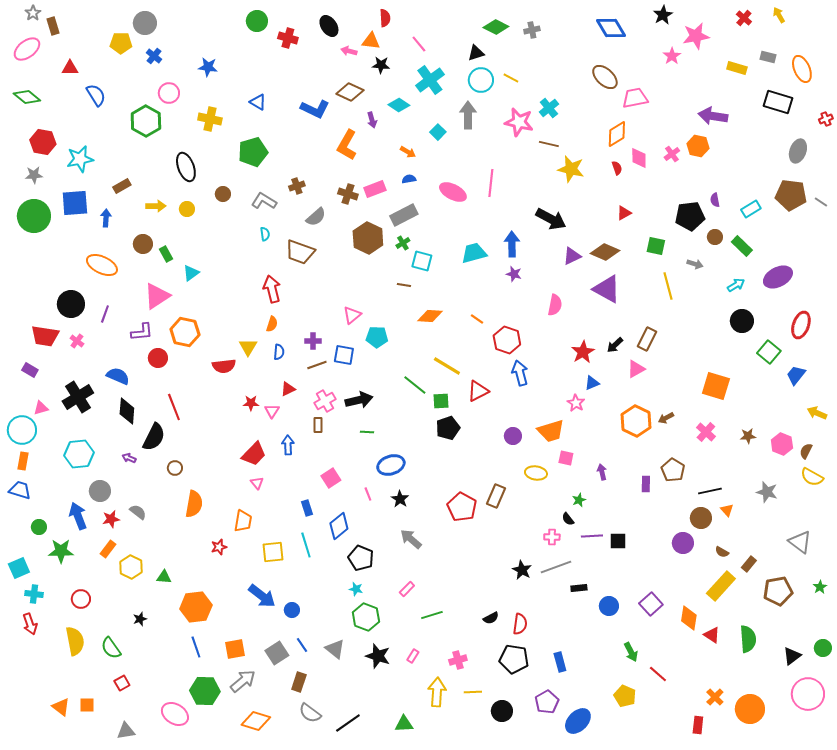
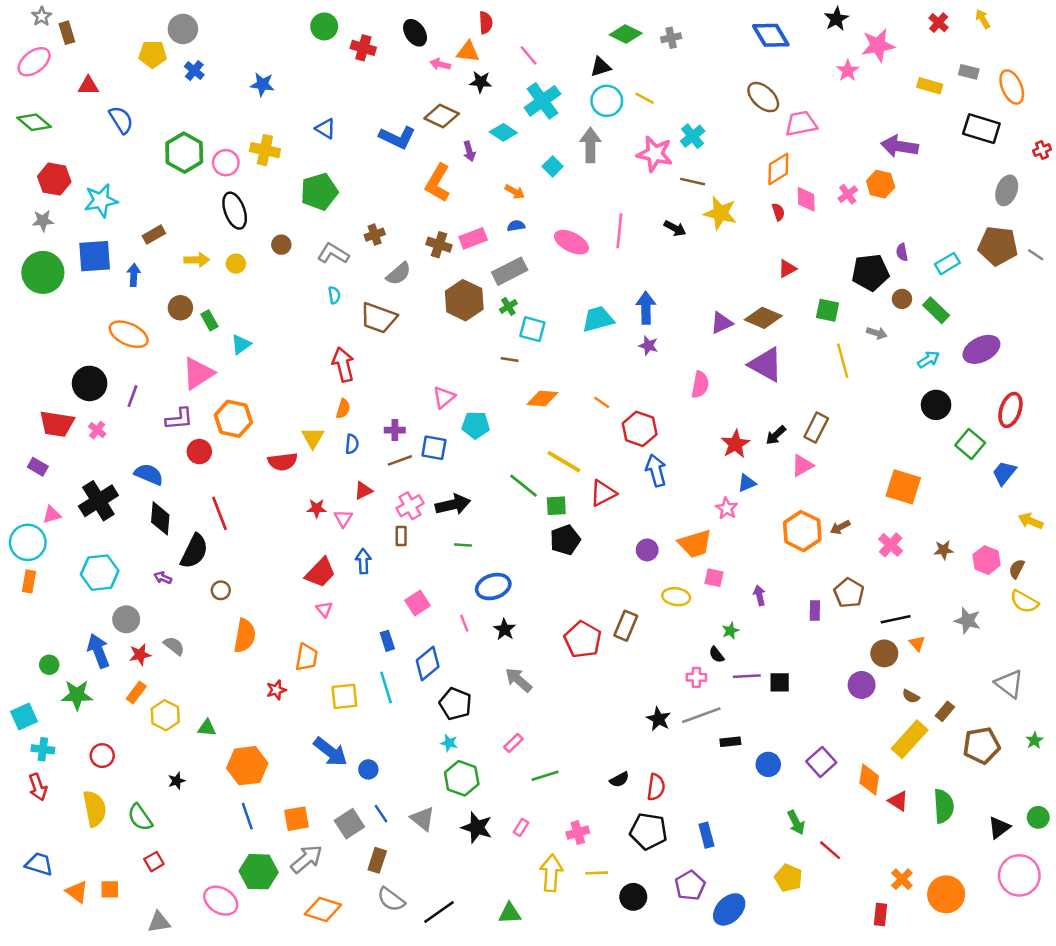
pink circle: (169, 93) -> (226, 163), moved
black arrow: (551, 219) -> (675, 228), moved, size x0.6
blue trapezoid: (20, 490) -> (39, 864), moved

